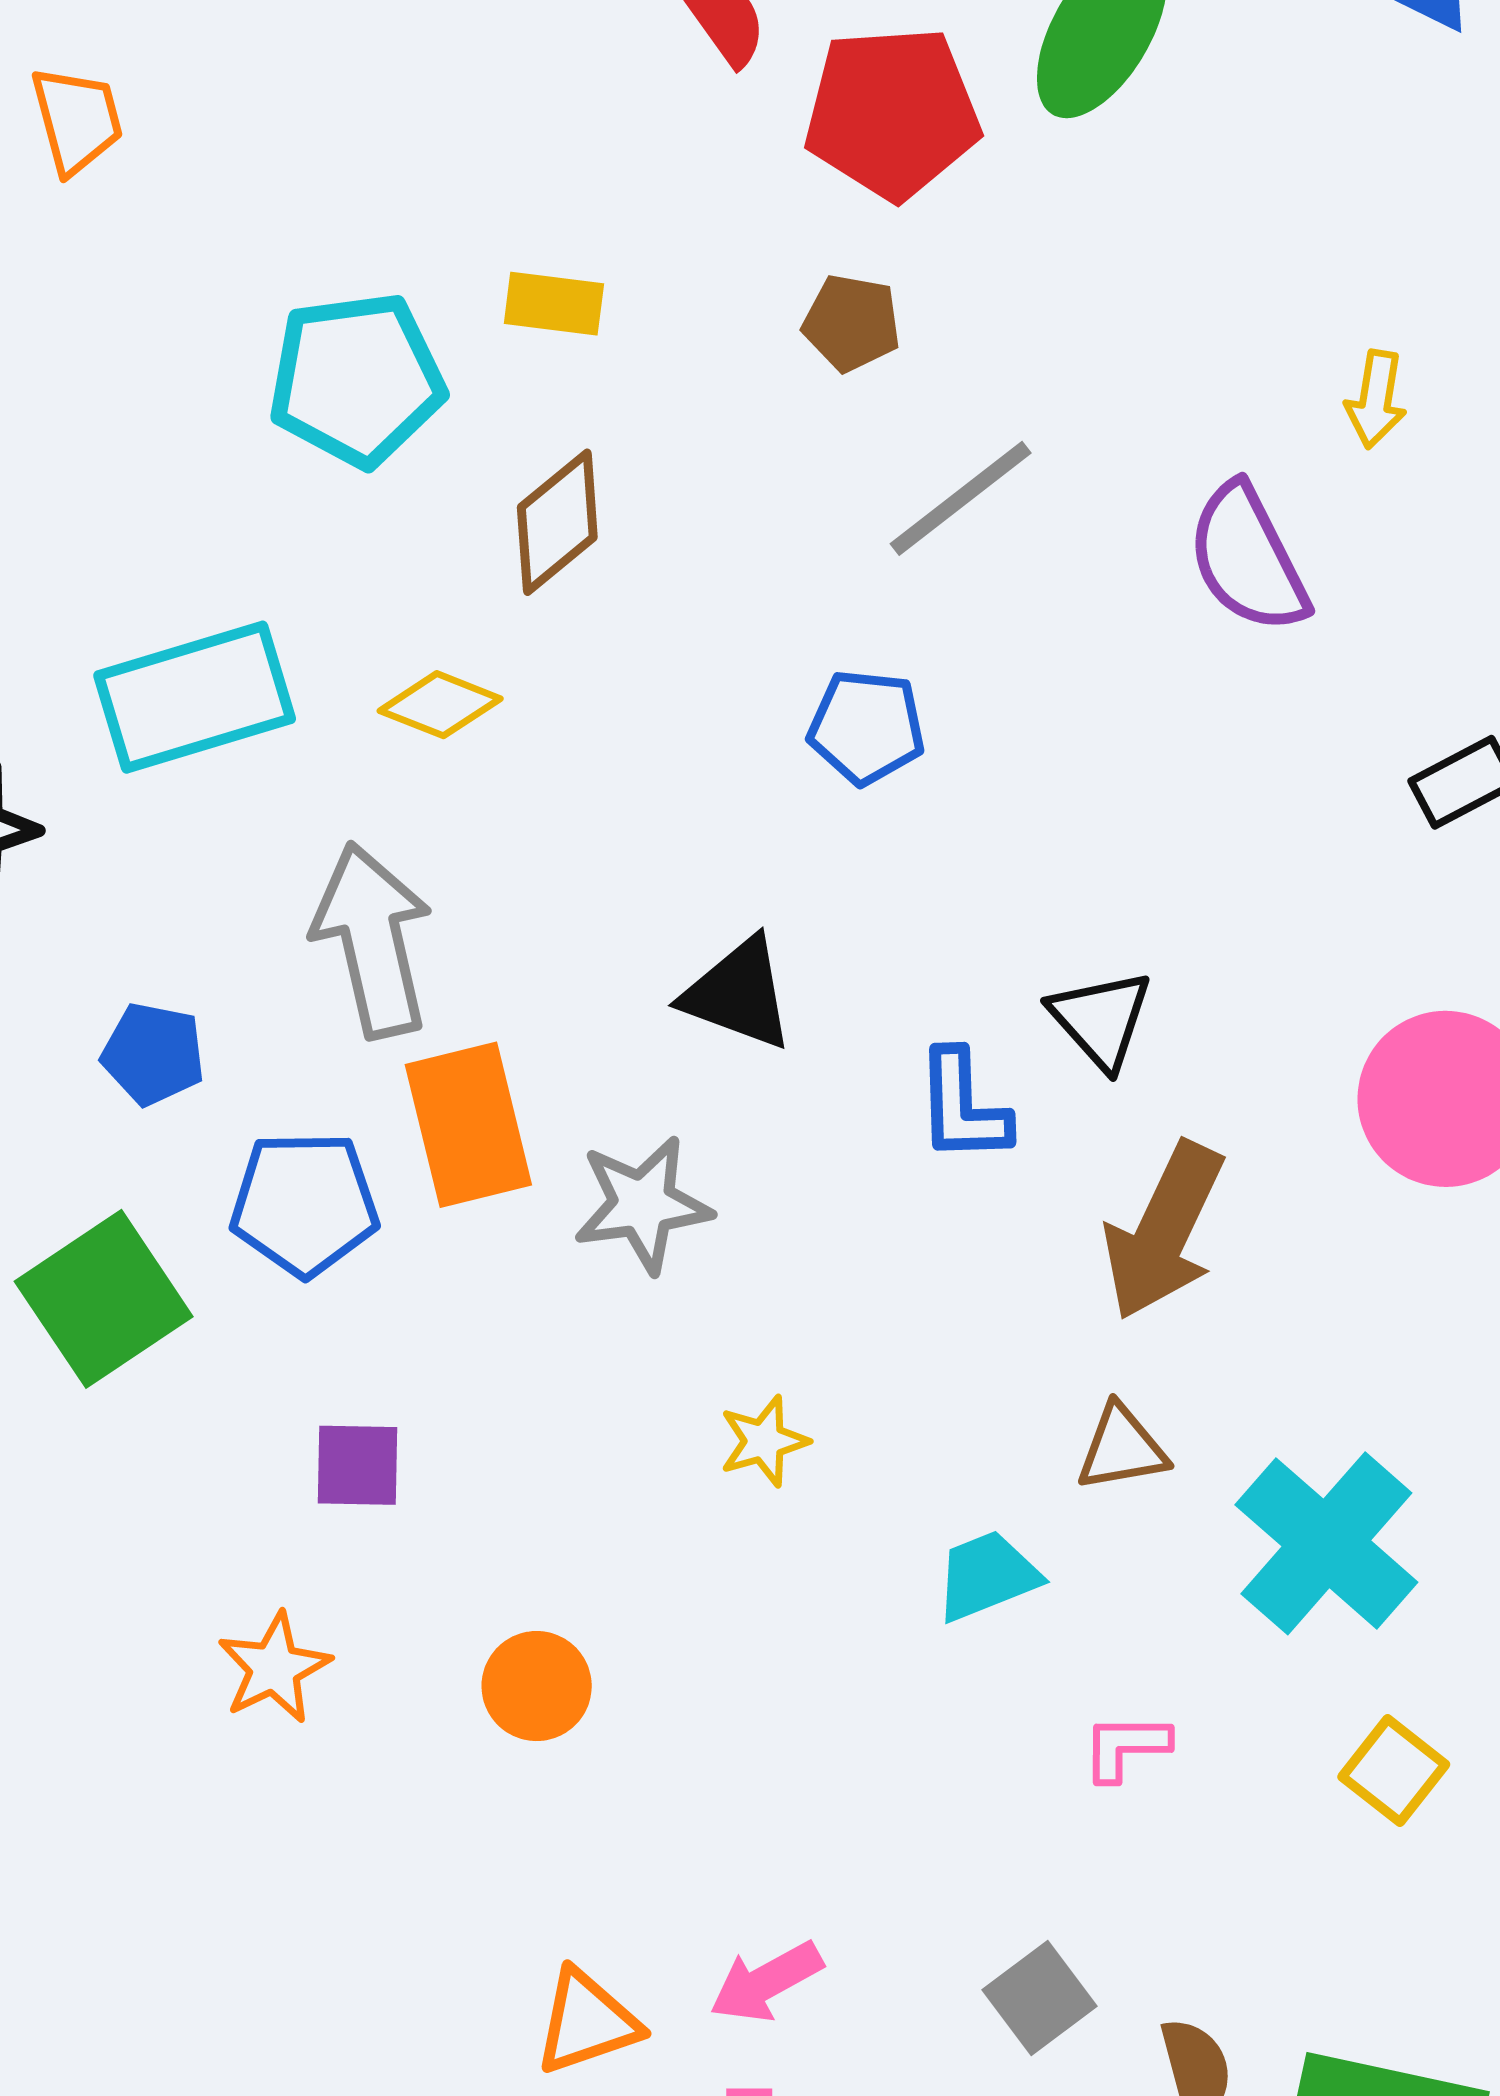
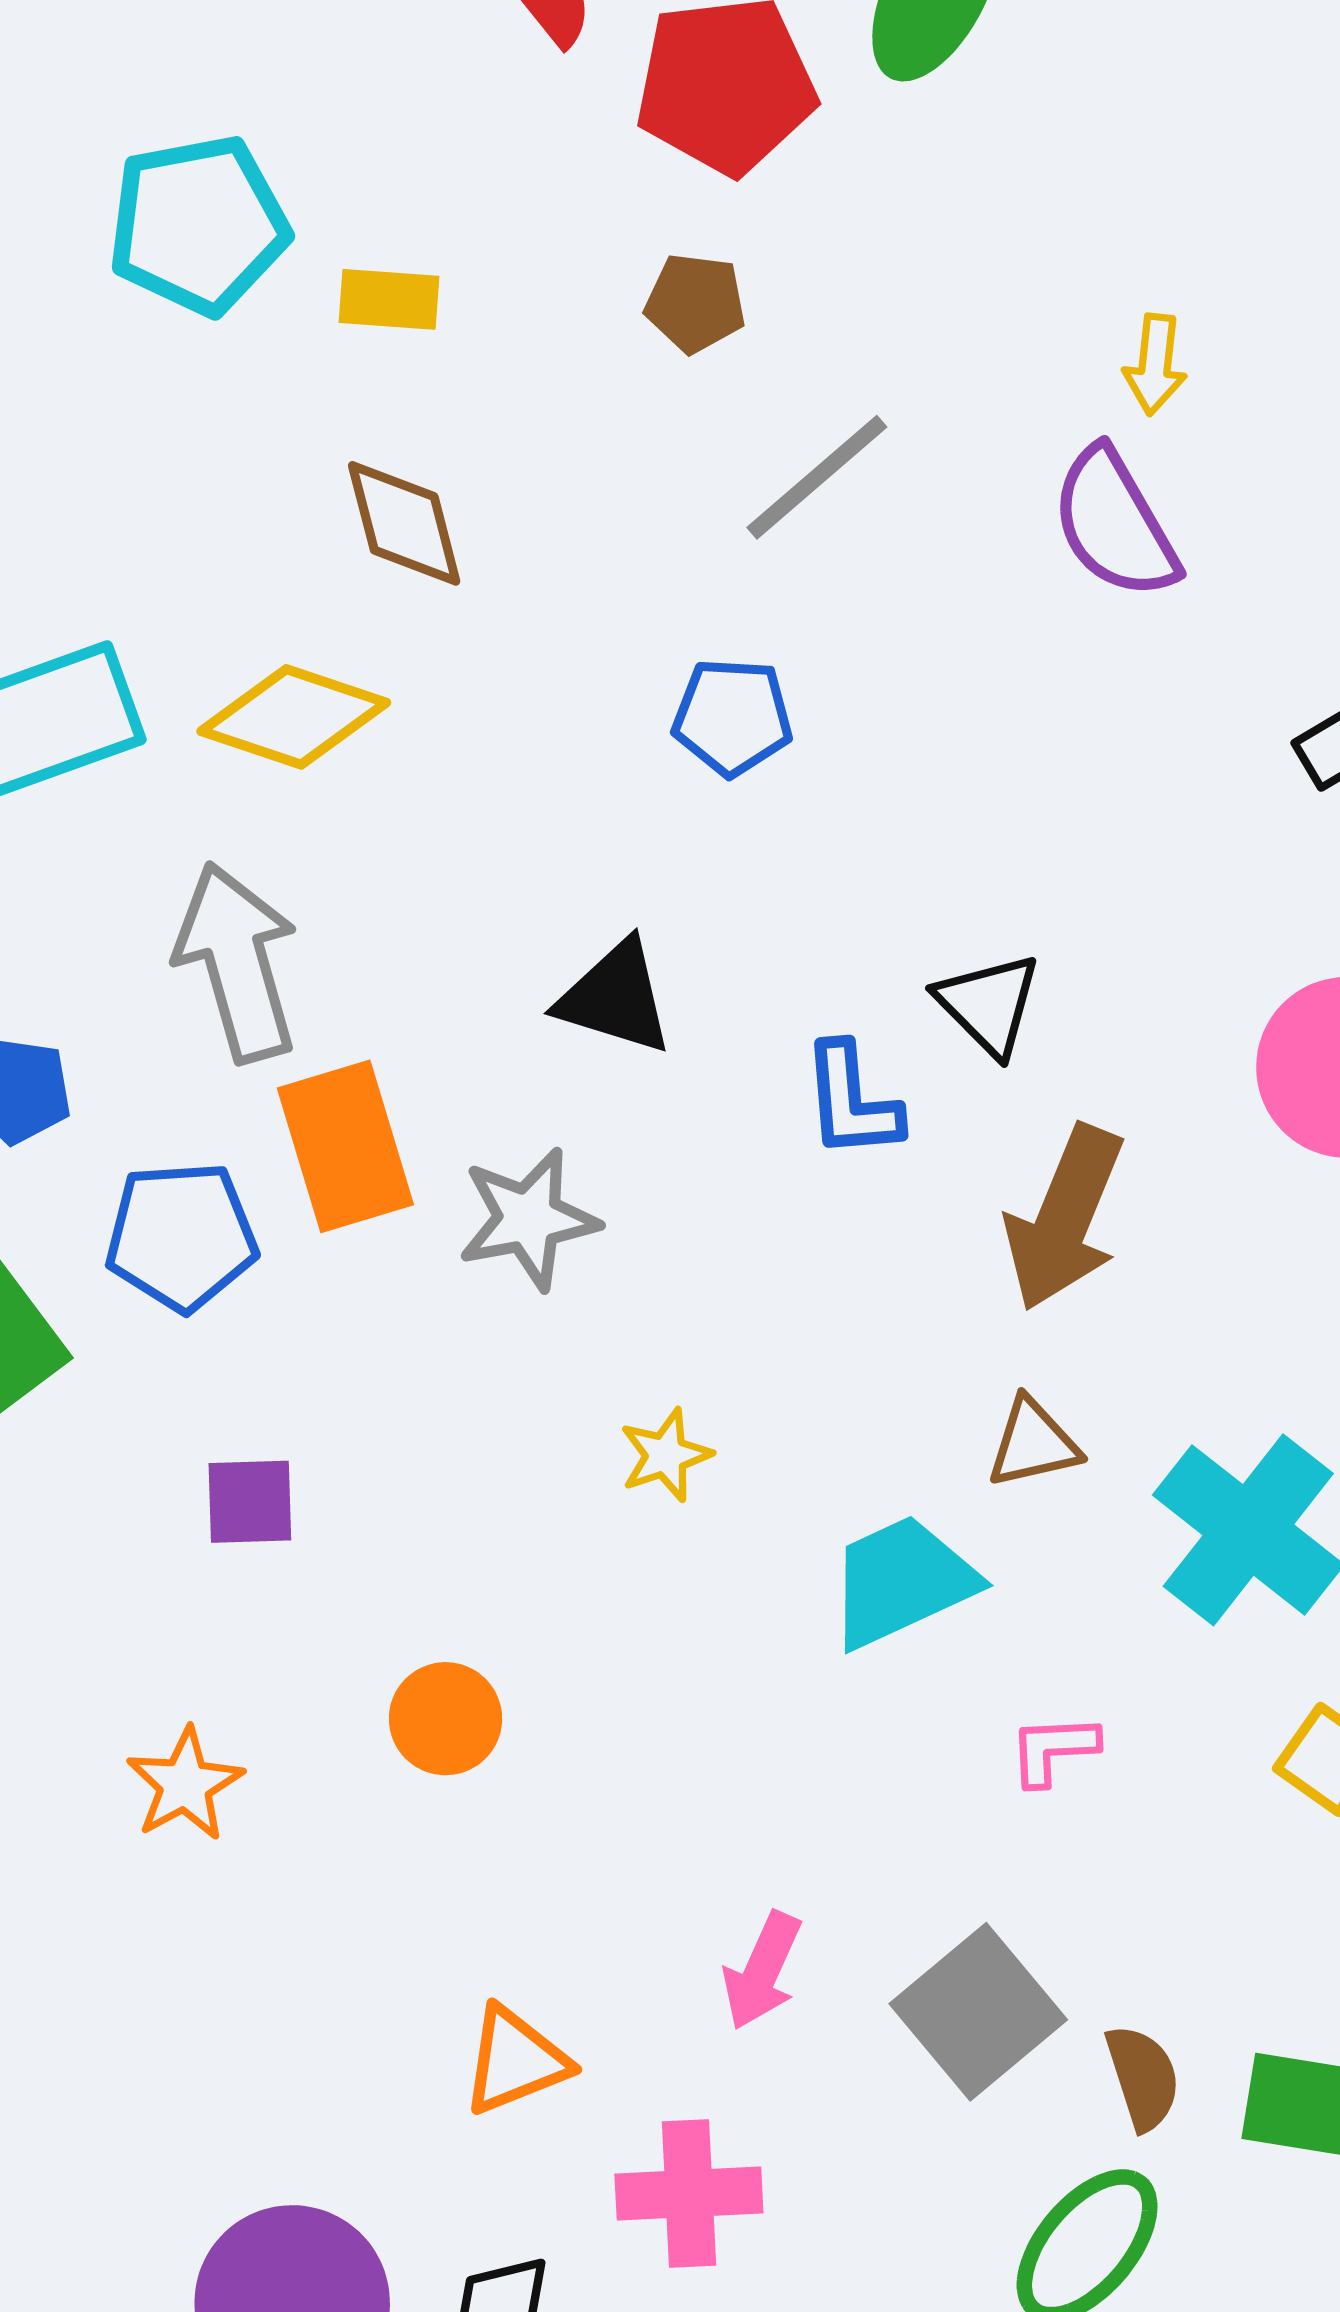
cyan pentagon: (357, 379) -> (198, 225), moved
yellow arrow: (1376, 399) -> (1155, 365), moved
brown diamond: (557, 522) -> (404, 523), turned -62
yellow diamond: (440, 705) -> (294, 717), size x1.5
cyan trapezoid: (987, 1576) -> (902, 1582), size x1.4
orange star: (274, 1668) -> (185, 1784), moved
pink arrow: (766, 1982) -> (762, 1971), moved, turned -34
gray square: (1039, 1998) -> (978, 2012), size x1.5

